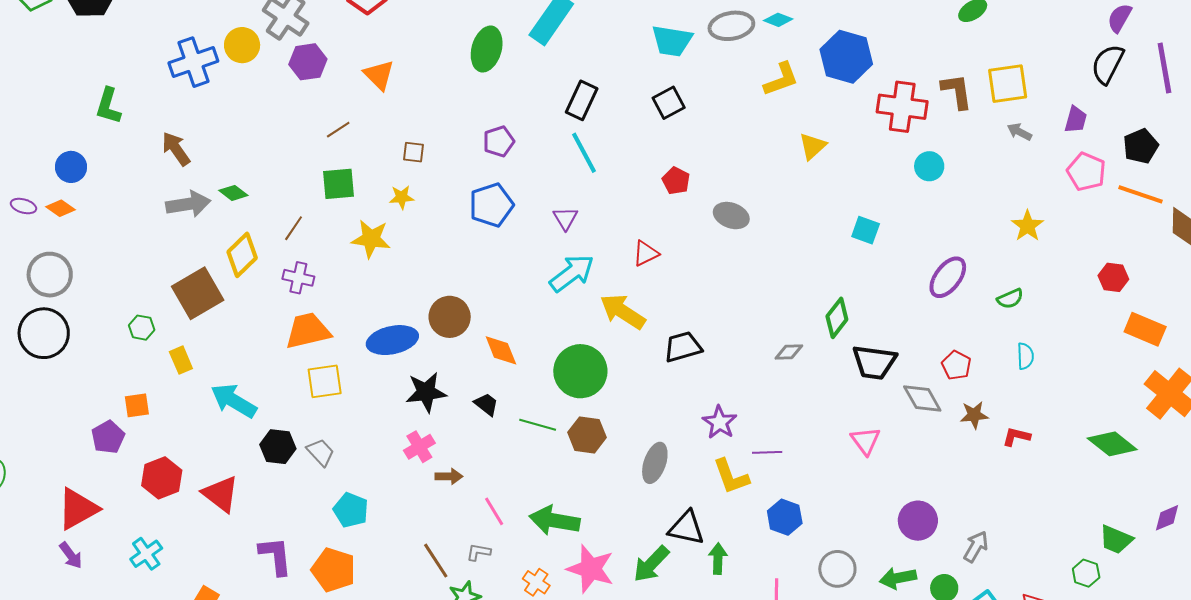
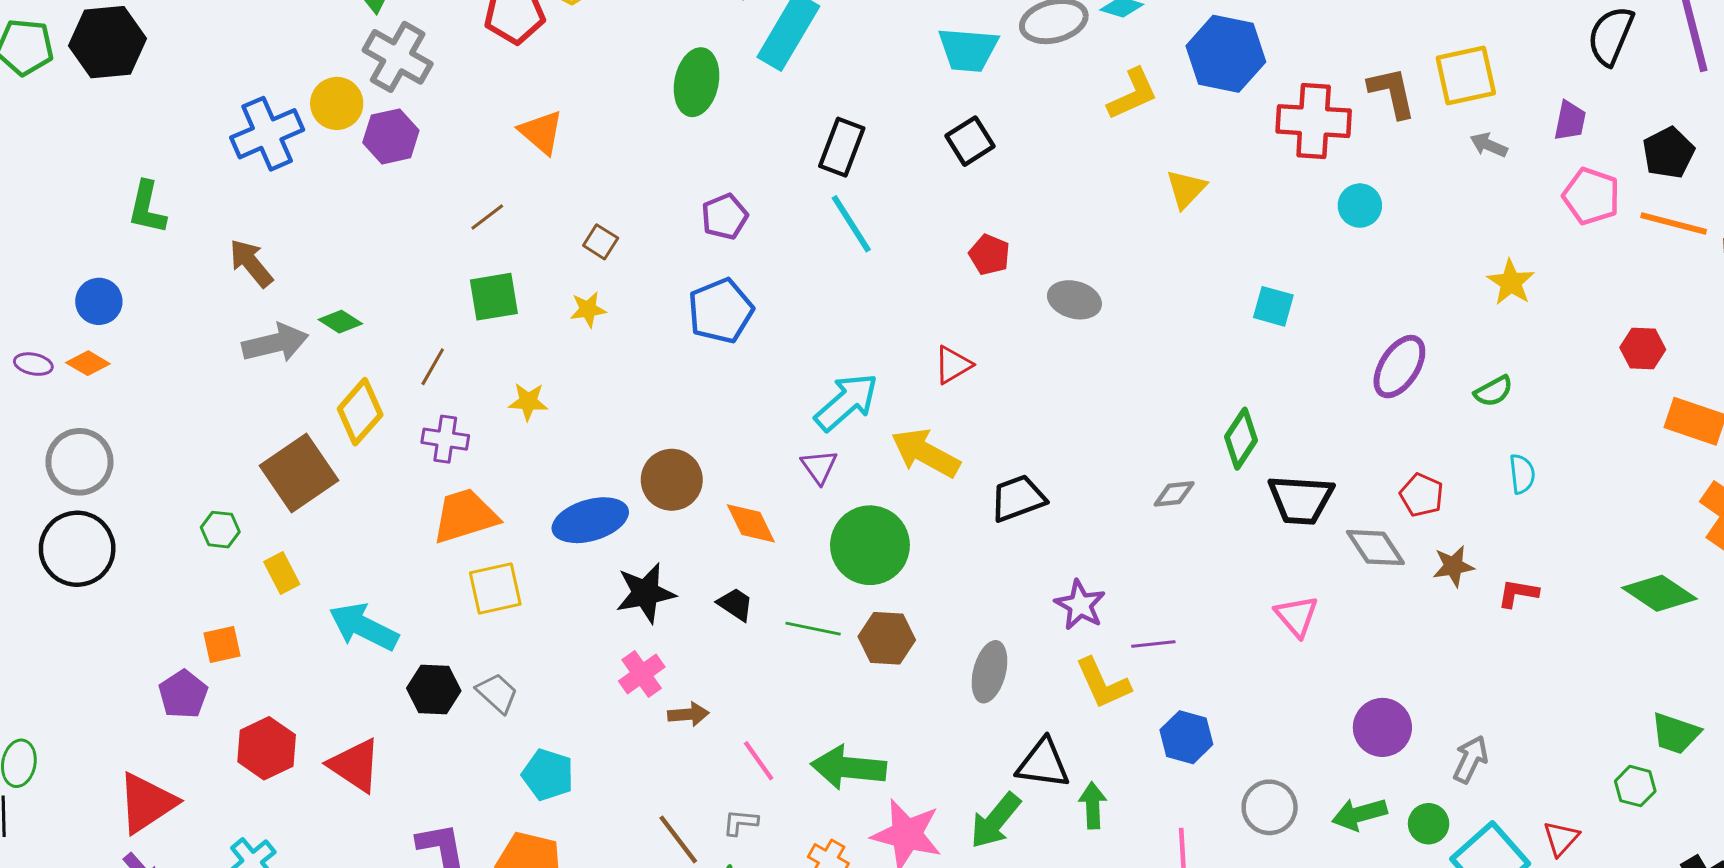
purple hexagon: (308, 62) -> (391, 136), moved
brown square: (414, 152) -> (601, 242), turned 30
purple triangle: (565, 218) -> (819, 467), moved
yellow star: (371, 239) -> (528, 402), moved, size x0.7

